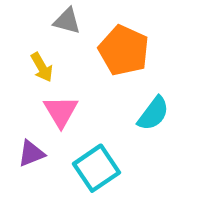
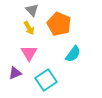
gray triangle: (67, 21) -> (32, 10), turned 32
yellow arrow: (42, 67) -> (29, 28), moved

